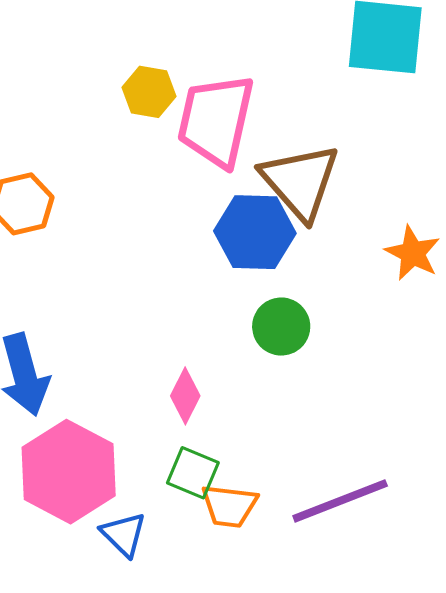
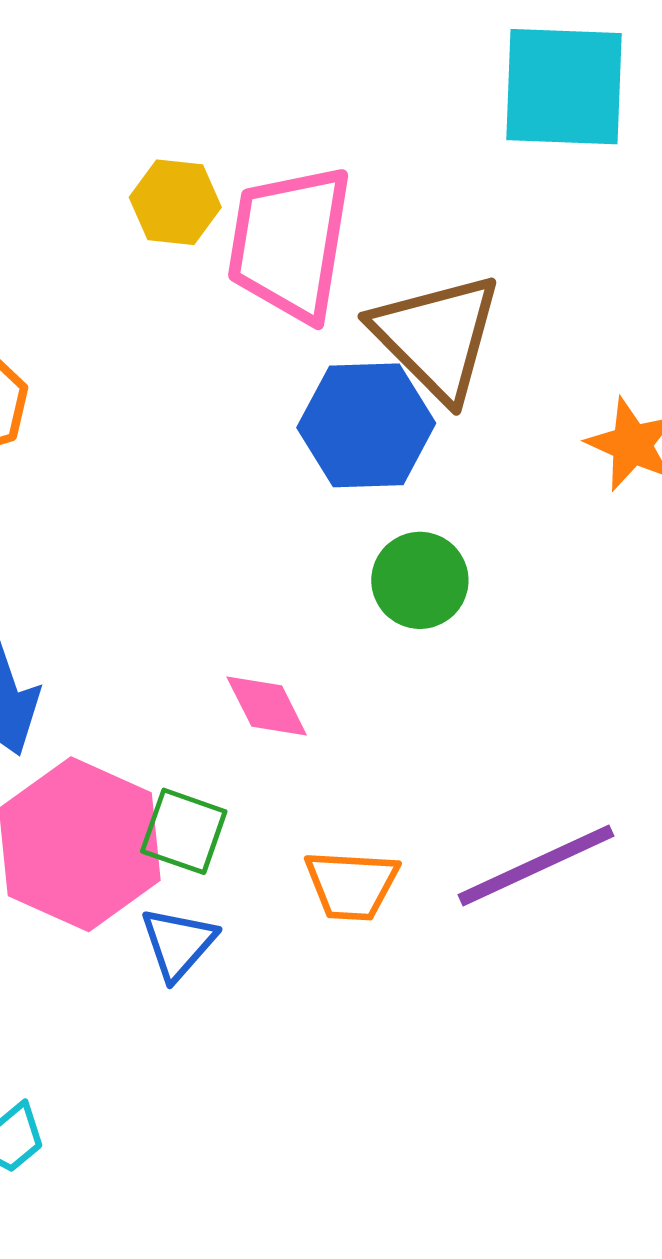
pink diamond: (185, 396) -> (267, 706), turned -50
green square: (193, 473) -> (184, 831), moved
blue triangle: (124, 534) -> (178, 943), turned 30

